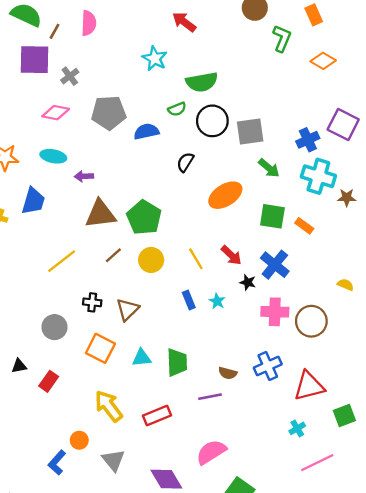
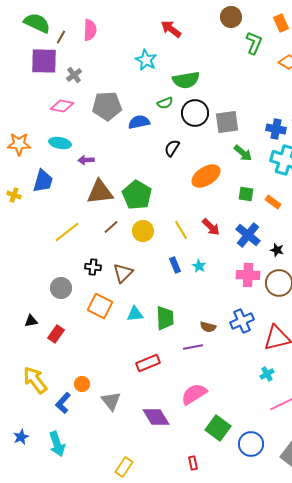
blue cross: (308, 140) -> (276, 129), turned 36
green square: (272, 216) -> (246, 194), size x0.7
black star: (248, 282) -> (277, 250), moved
yellow arrow: (109, 406) -> (35, 380), moved

